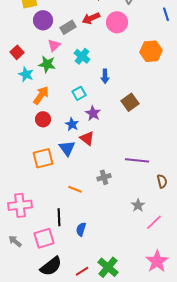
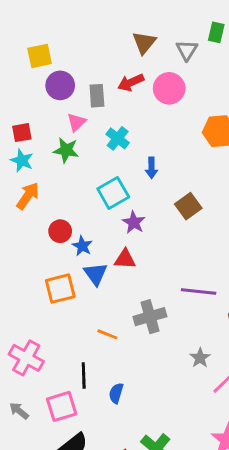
gray rectangle: (68, 27) -> (97, 96), turned -63
red square: (17, 52) -> (22, 133), turned 32
cyan star: (26, 74) -> (22, 161), moved
cyan square: (79, 93) -> (113, 193), size x1.5
orange arrow: (41, 95) -> (28, 196), moved
blue star: (72, 124) -> (82, 246), moved
red triangle: (87, 138) -> (125, 259), turned -35
gray cross: (104, 177) -> (150, 317), size x1.5
pink cross: (20, 205) -> (26, 358), turned 35

